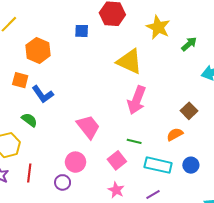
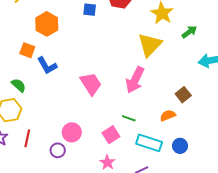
yellow triangle: (130, 62) -> (150, 45), moved, turned 44
green semicircle: (29, 120) -> (19, 85), moved
pink trapezoid: (88, 127) -> (91, 84), moved

